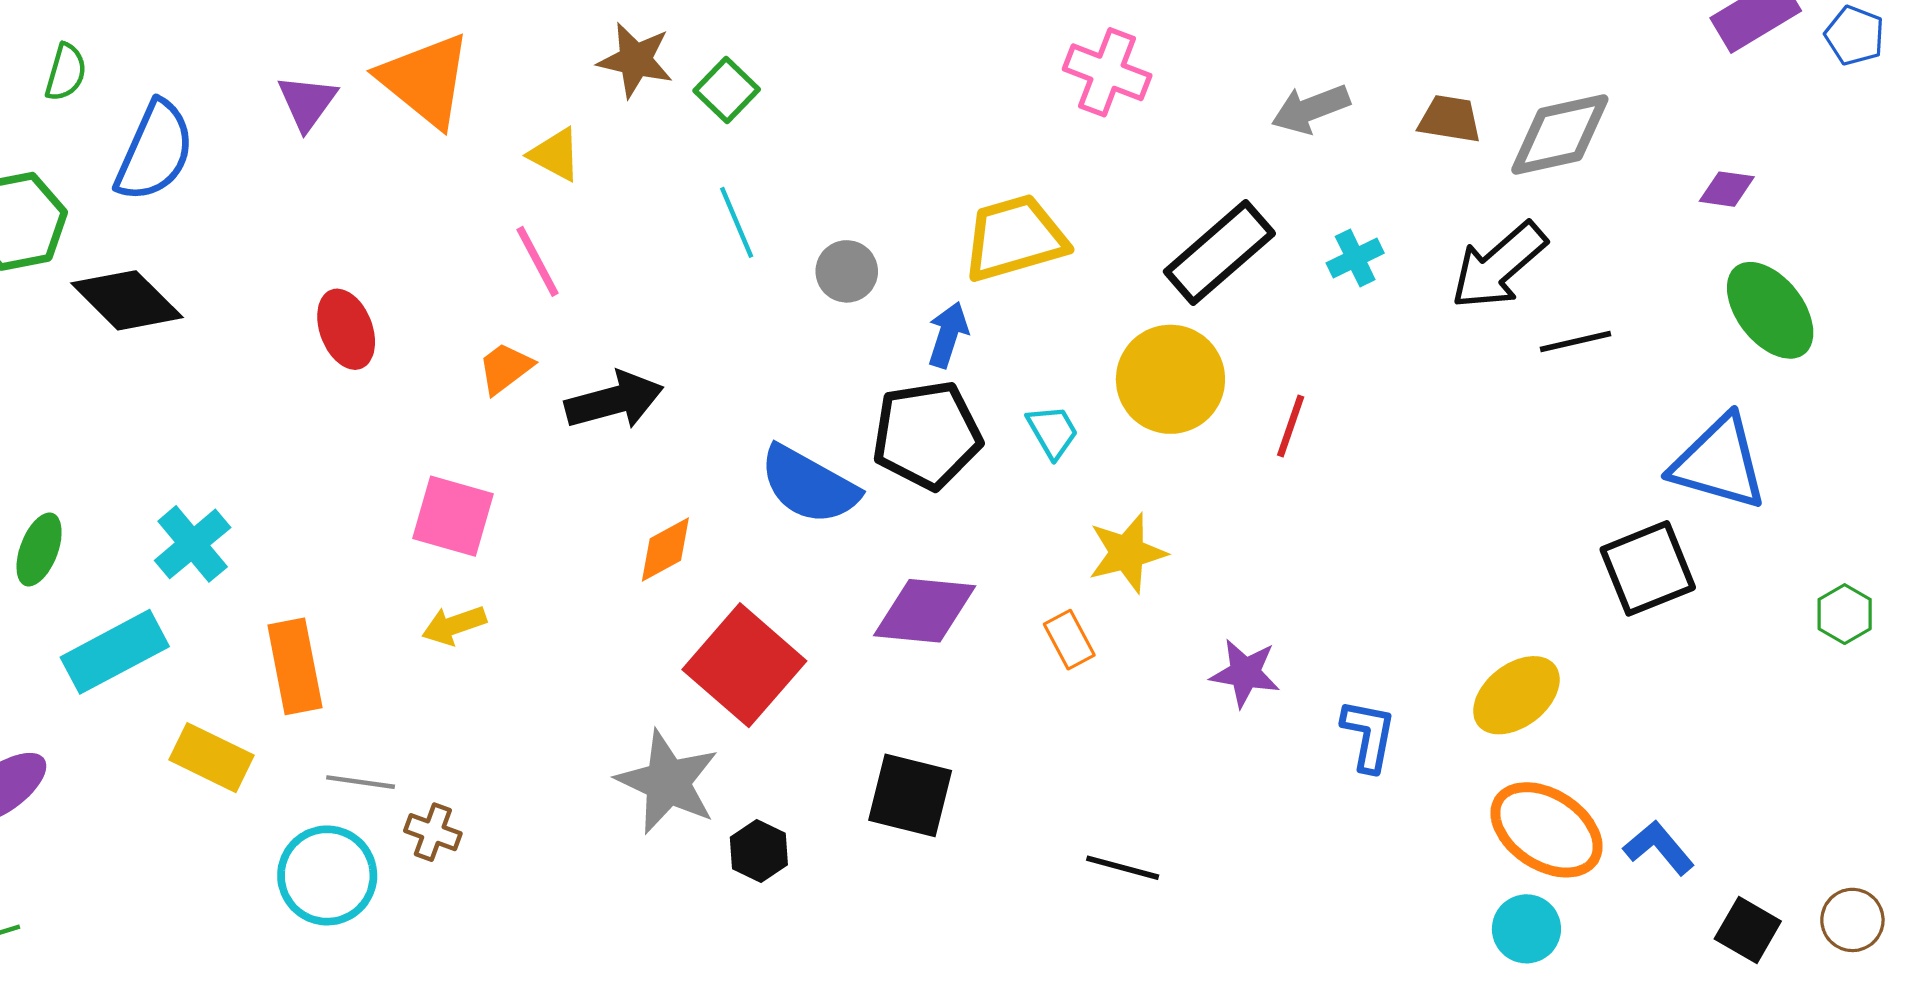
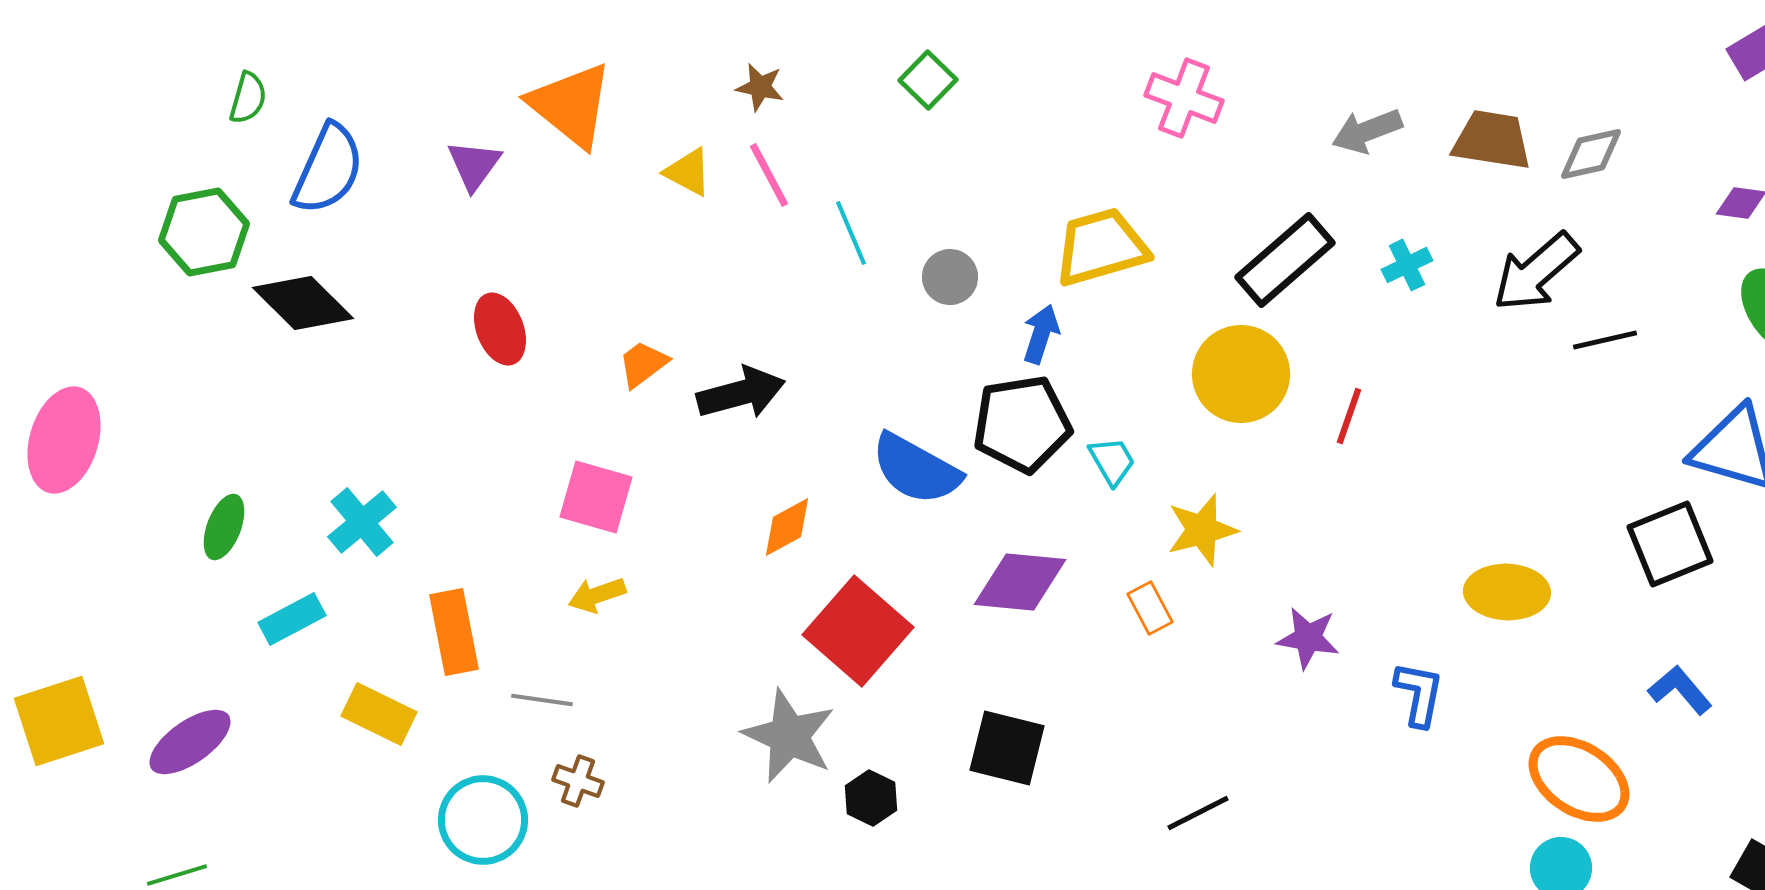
brown star: (635, 60) -> (760, 87), size x0.7
green square: (727, 90) -> (928, 80), moved
purple triangle: (307, 102) -> (474, 165), moved
brown trapezoid: (1450, 119) -> (1492, 140), size x1.4
gray diamond: (1560, 135) -> (1591, 154), size x0.7
pink line: (537, 261) -> (769, 175), moved
cyan trapezoid: (1053, 432) -> (1112, 461), moved
cyan rectangle: (115, 652) -> (292, 619), size x0.7
yellow ellipse: (1516, 695) -> (1507, 592), moved, turned 40
gray line: (361, 782) -> (542, 700), moved
blue L-shape: (1659, 848) -> (1680, 690), moved
black line: (1123, 868) -> (1198, 813), turned -42

